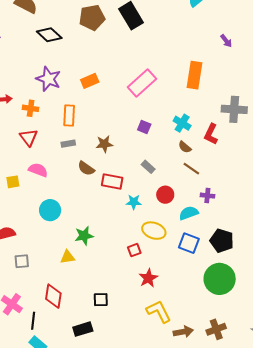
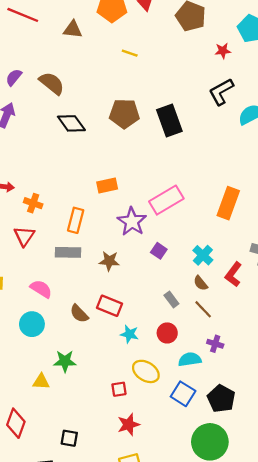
purple star: (48, 79) -> (132, 222), moved
gray rectangle: (68, 144) -> (68, 252), size x1.5
gray rectangle: (148, 167) -> (171, 299), moved
brown semicircle: (86, 168) -> (79, 314), moved
pink semicircle: (38, 170) -> (41, 289), moved

